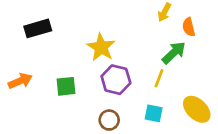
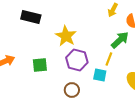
black rectangle: (38, 28) -> (31, 17), moved, turned 30
cyan square: (154, 113) -> (100, 75), moved

